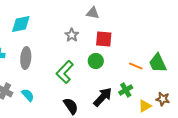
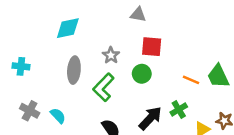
cyan diamond: (21, 24) -> (68, 28), moved
gray star: (72, 35) -> (111, 55), moved
gray ellipse: (26, 58) -> (74, 70), moved

